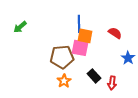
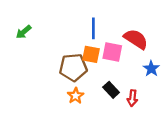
red semicircle: (115, 33) -> (136, 39), size x1.5
orange square: (85, 36) -> (91, 54), moved
pink square: (80, 48) -> (112, 52), moved

